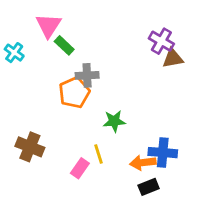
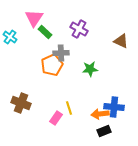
purple cross: (161, 41) -> (79, 29), moved
brown triangle: (173, 58) -> (121, 41), turned 35
green star: (114, 121) -> (90, 69), moved

